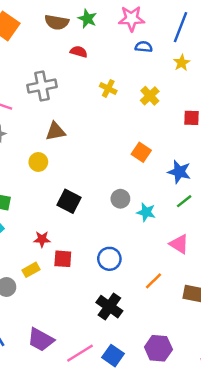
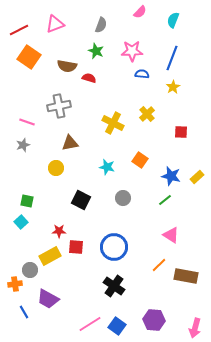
brown semicircle: (57, 22) -> (67, 66), moved
yellow cross: (108, 88) -> (113, 123), moved, size x1.5
green line: (184, 201) -> (165, 200), moved
cyan star: (146, 212) -> (107, 167), moved
blue circle: (109, 259) -> (114, 247), size x1.4
yellow rectangle: (31, 270) -> (50, 256), size x1.5
orange line: (154, 281) -> (159, 265), moved
purple trapezoid: (41, 340) -> (48, 299), moved

